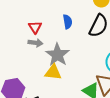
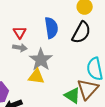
blue semicircle: (67, 22) -> (51, 28), size x1.5

